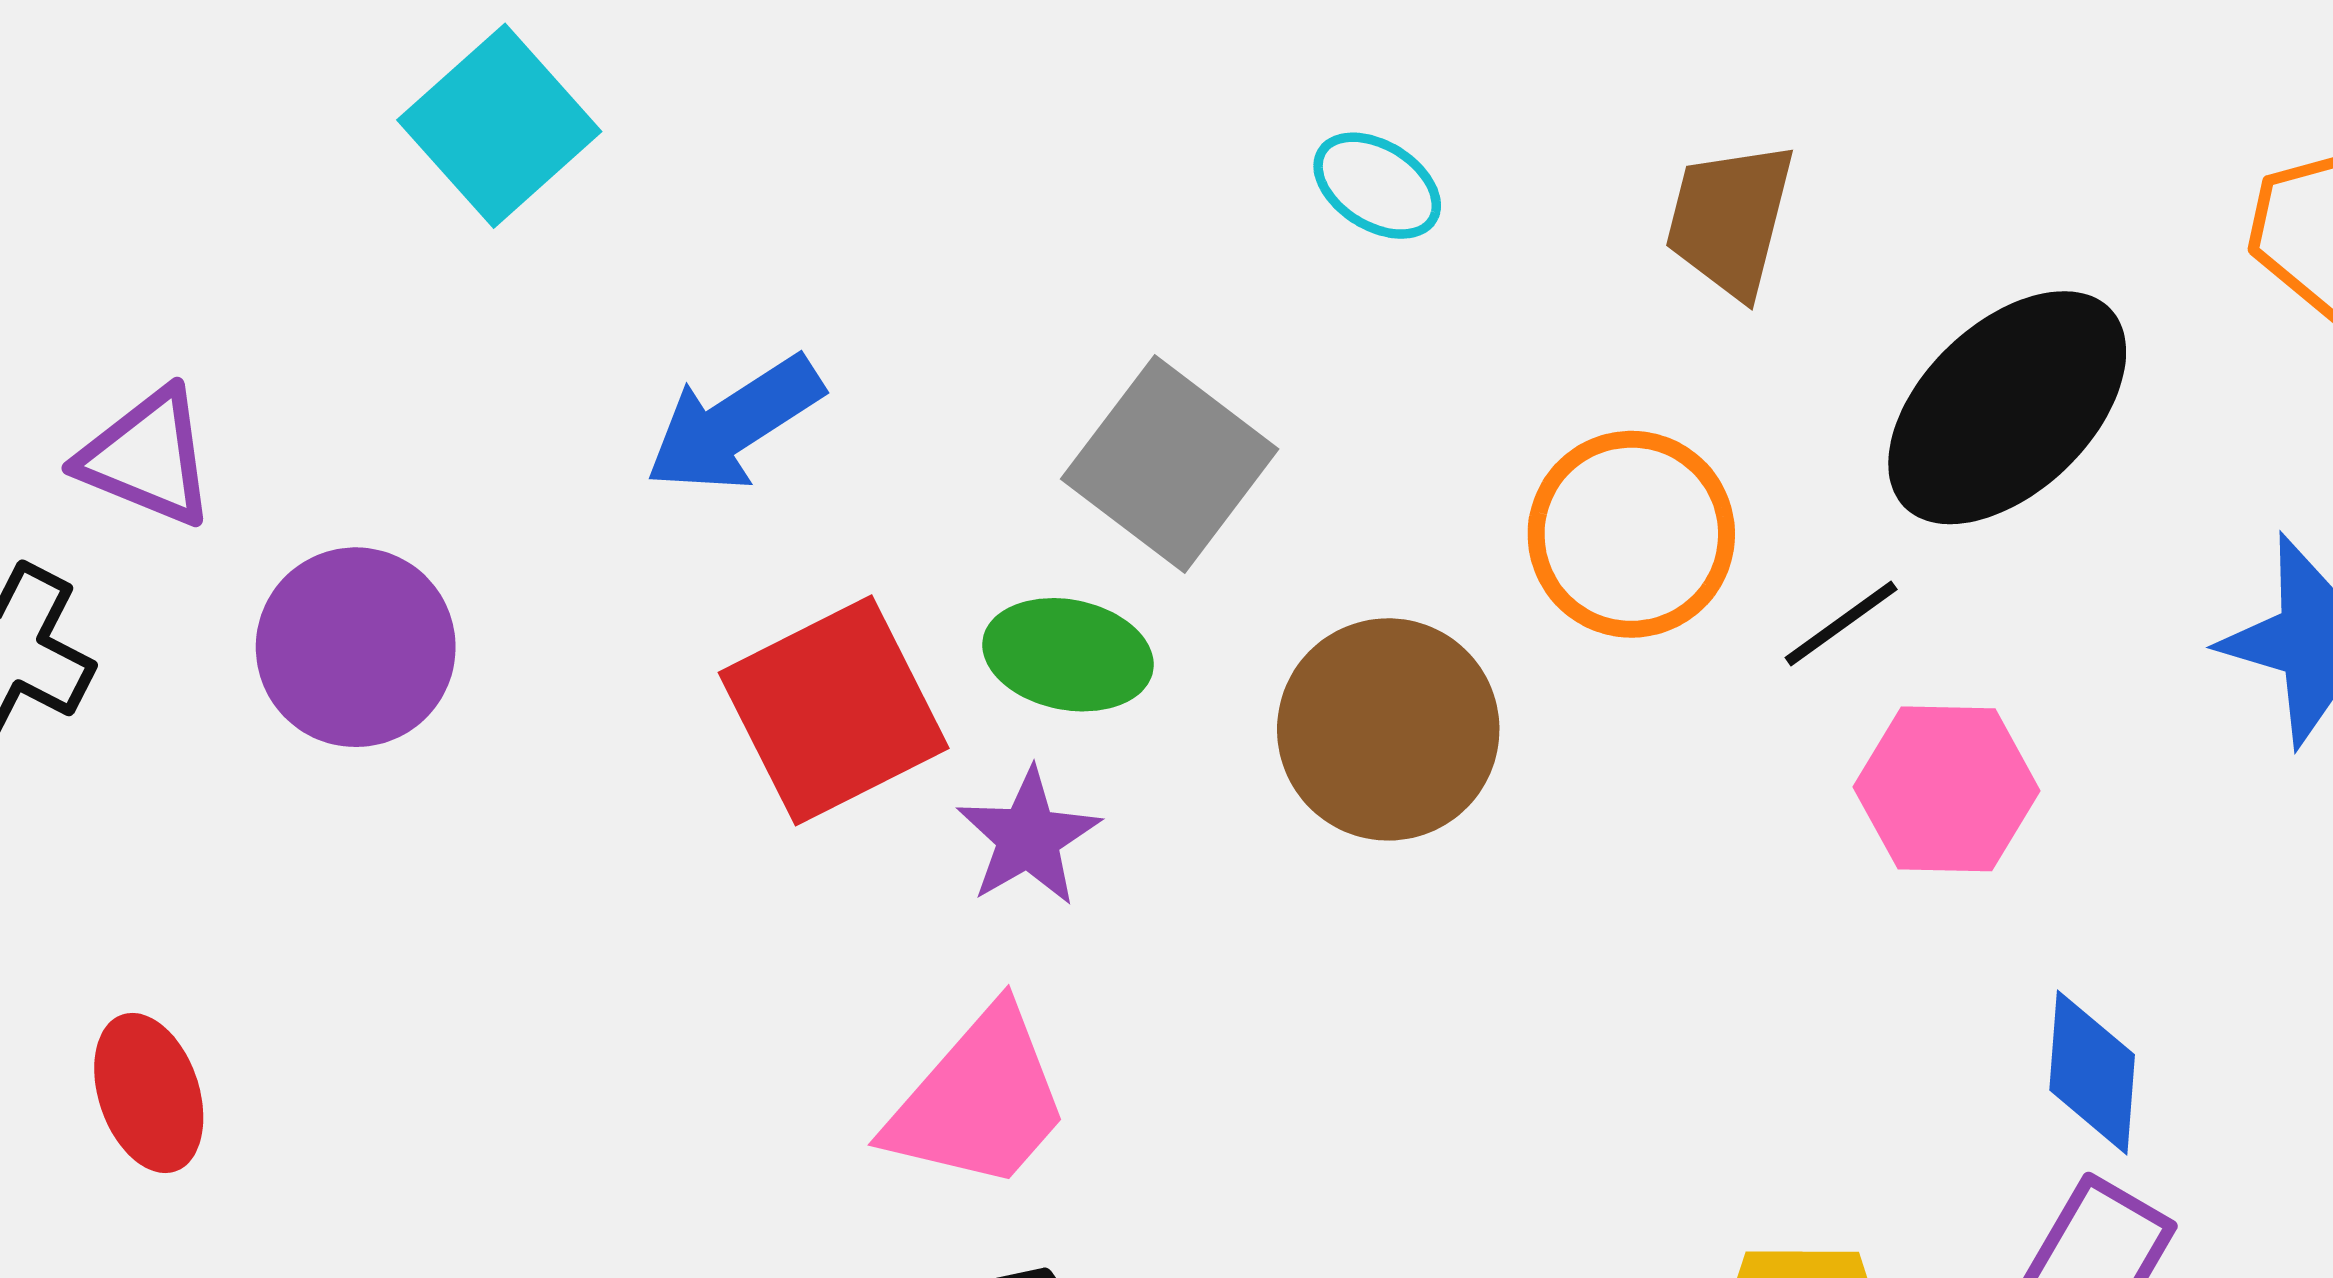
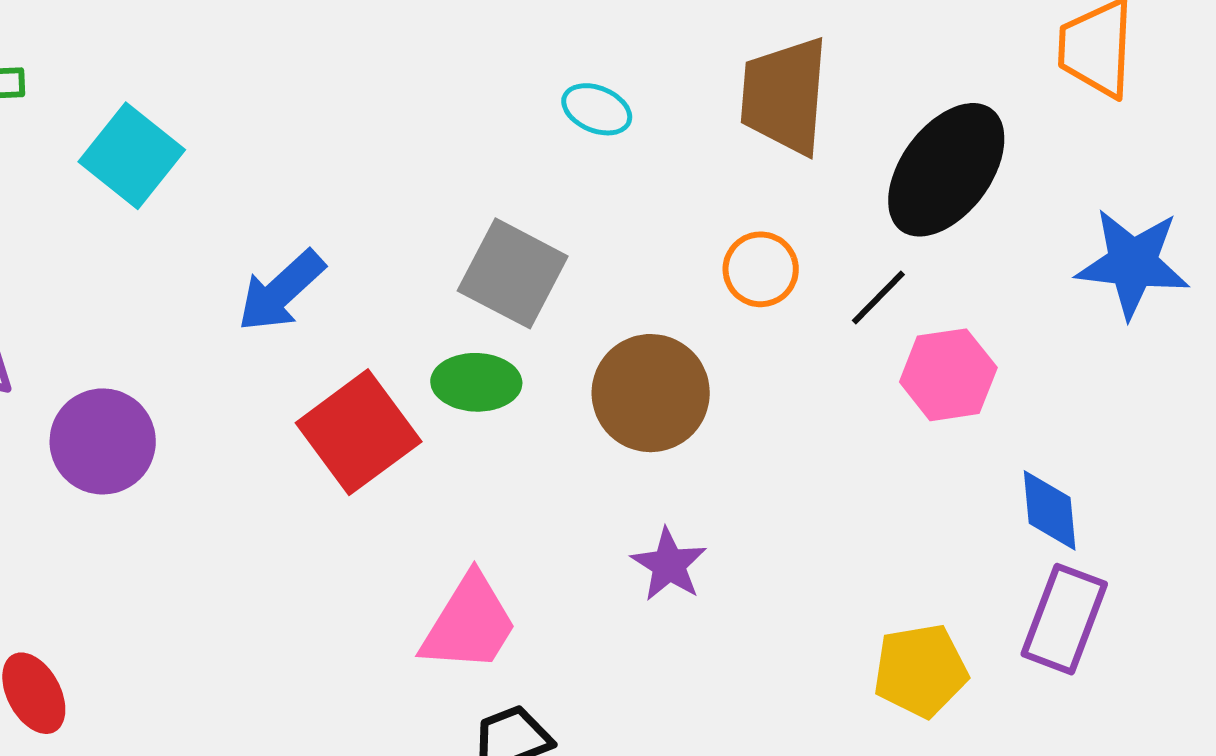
brown trapezoid: (1730, 219) -> (784, 96), size x1.4
orange circle: (1631, 534) -> (761, 269), size x0.7
purple star: (1028, 837) -> (669, 565), moved

